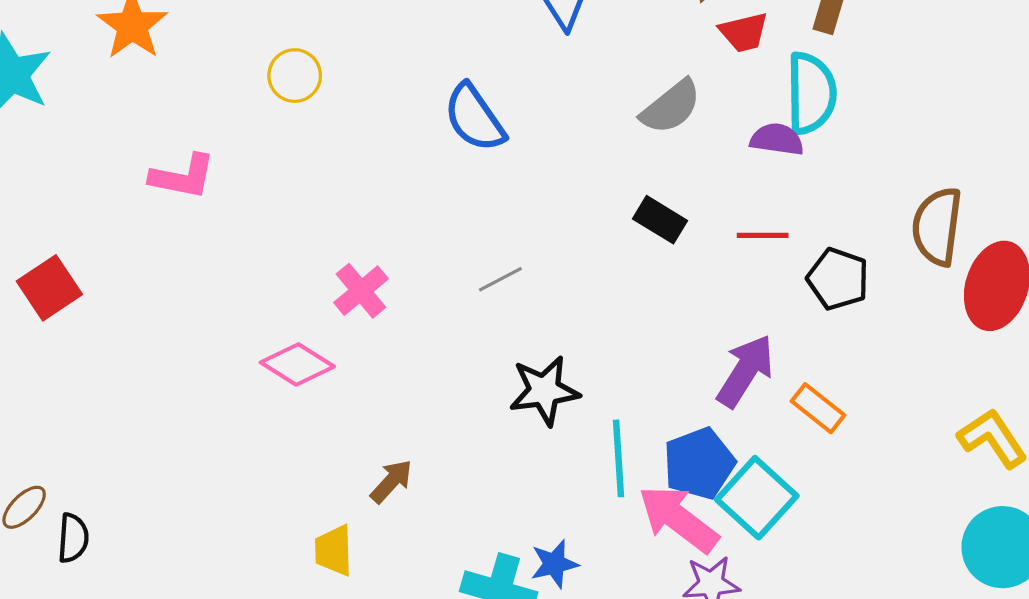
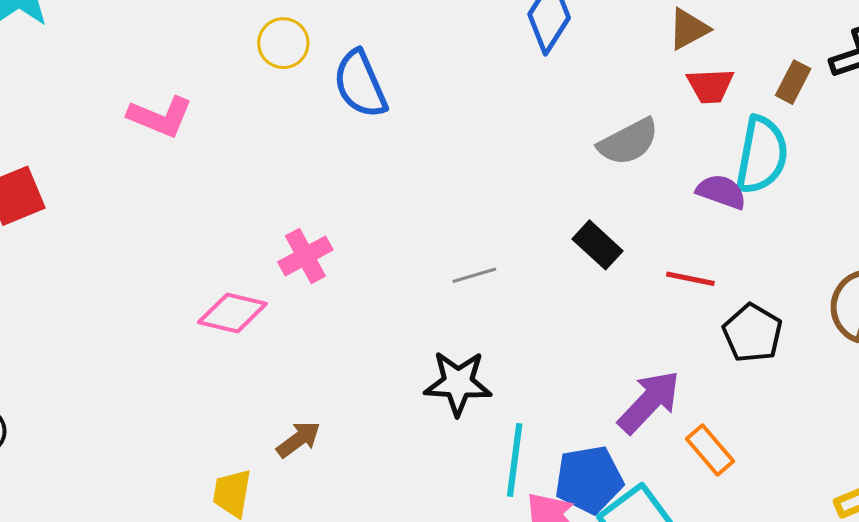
blue semicircle: (474, 118) -> (360, 84), moved
gray line: (500, 279) -> (474, 275), moved
pink diamond: (297, 364) -> (232, 313), turned -30

